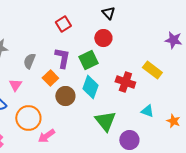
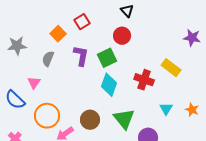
orange square: (50, 78) -> (58, 34), moved
brown circle: (65, 96) -> (90, 120), moved
cyan triangle: (147, 111) -> (166, 109), turned 40
orange star: (173, 121) -> (192, 110), moved

